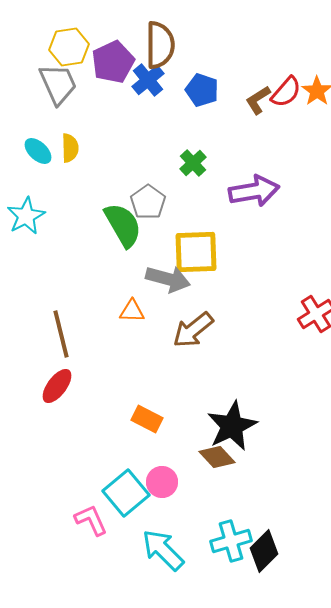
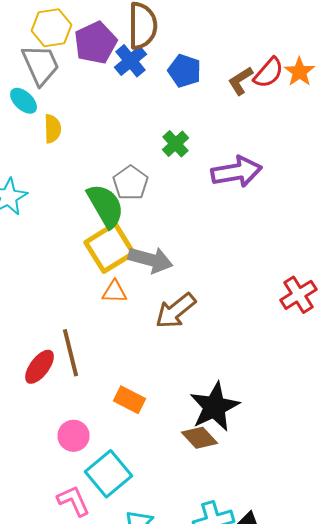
cyan ellipse: (38, 151) -> (24, 101), moved
yellow square: (196, 252) -> (110, 248), moved, turned -30
brown line: (61, 334) -> (70, 353), moved
pink circle: (162, 482) -> (74, 436), moved

